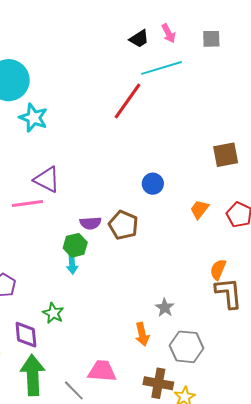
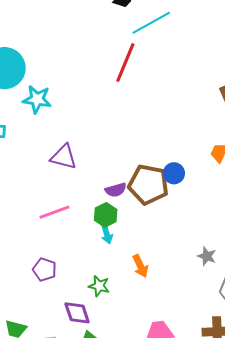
blue circle: (153, 184) -> (174, 173), moved
pink line: (27, 203) -> (54, 212), moved
brown pentagon: (123, 225) -> (148, 185), size x1.4
orange arrow: (142, 334) -> (140, 266), moved

